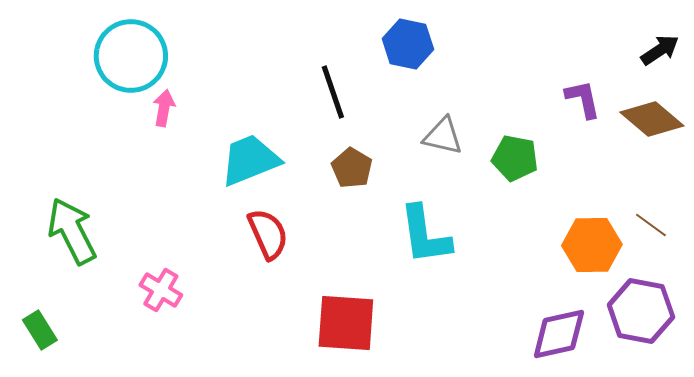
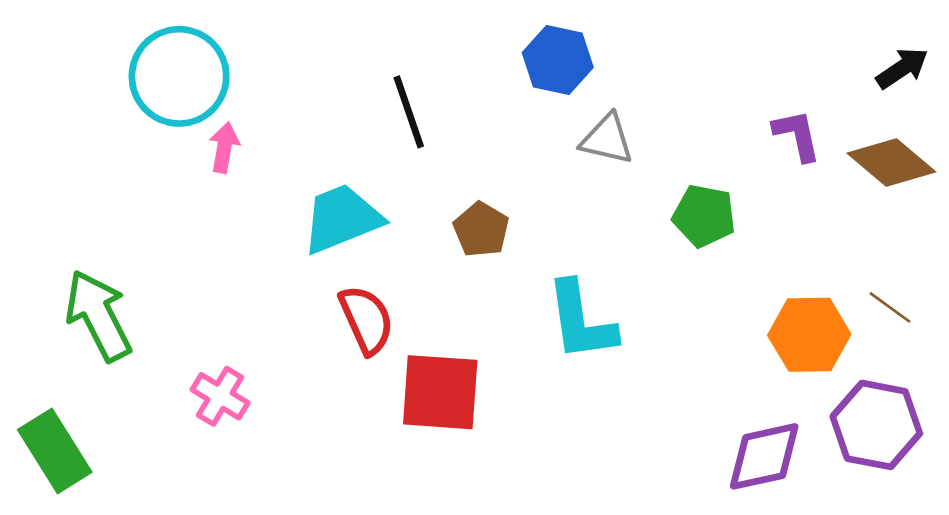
black line: (333, 92) -> (409, 112), moved
gray triangle: (443, 136) -> (607, 139), moved
red square: (346, 323) -> (440, 392), moved
green rectangle: (40, 330) -> (55, 451), size x1.5

